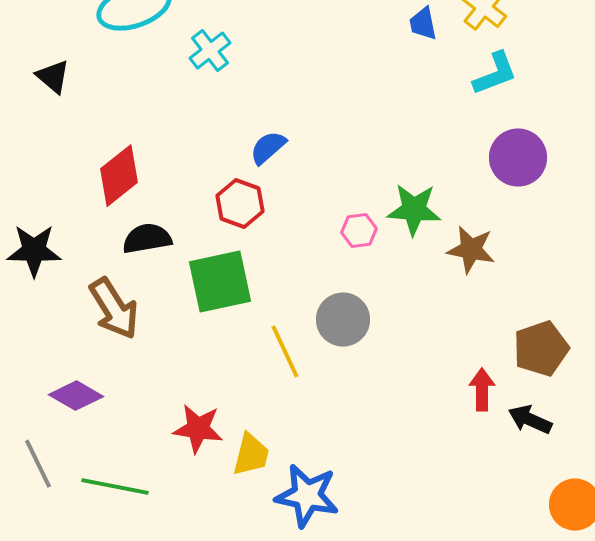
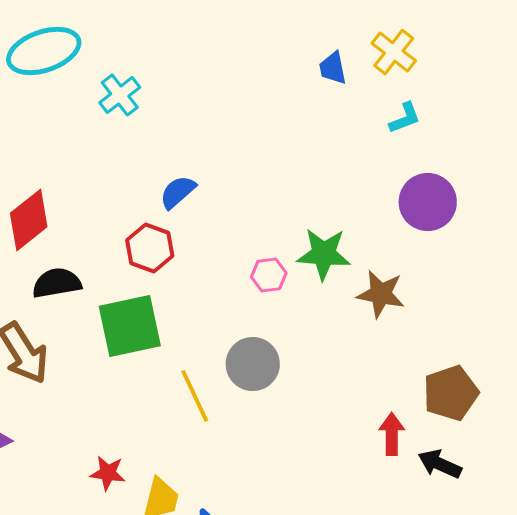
cyan L-shape: (495, 74) -> (405, 118), size x0.7
red star: (198, 429) -> (108, 473), size x0.7

